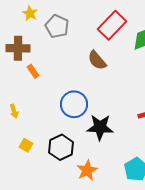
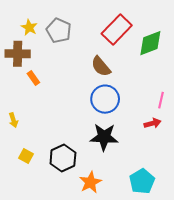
yellow star: (30, 13) -> (29, 27), moved
blue circle: (74, 104) -> (105, 99), moved

